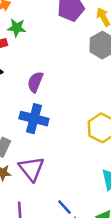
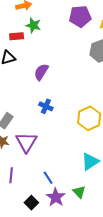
blue cross: (34, 119) -> (46, 106), moved, size x0.6

